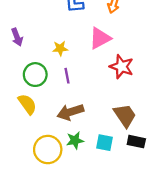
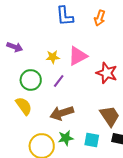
purple arrow: (17, 37) -> (15, 47), turned -49
pink triangle: (100, 38) -> (78, 56), moved
purple line: (67, 76) -> (59, 81), turned 48

